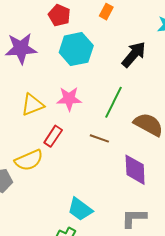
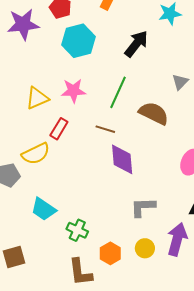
purple star: (21, 48) -> (23, 24), moved
purple diamond: (135, 170) -> (122, 159), moved
cyan trapezoid: (80, 209) -> (43, 209), moved

